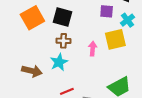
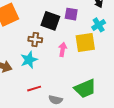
purple square: (107, 11) -> (71, 14), moved
black square: (63, 17) -> (50, 21), moved

